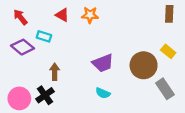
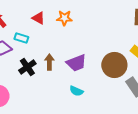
brown arrow: (55, 72) -> (49, 62), moved
black cross: (45, 95) -> (27, 67), moved

